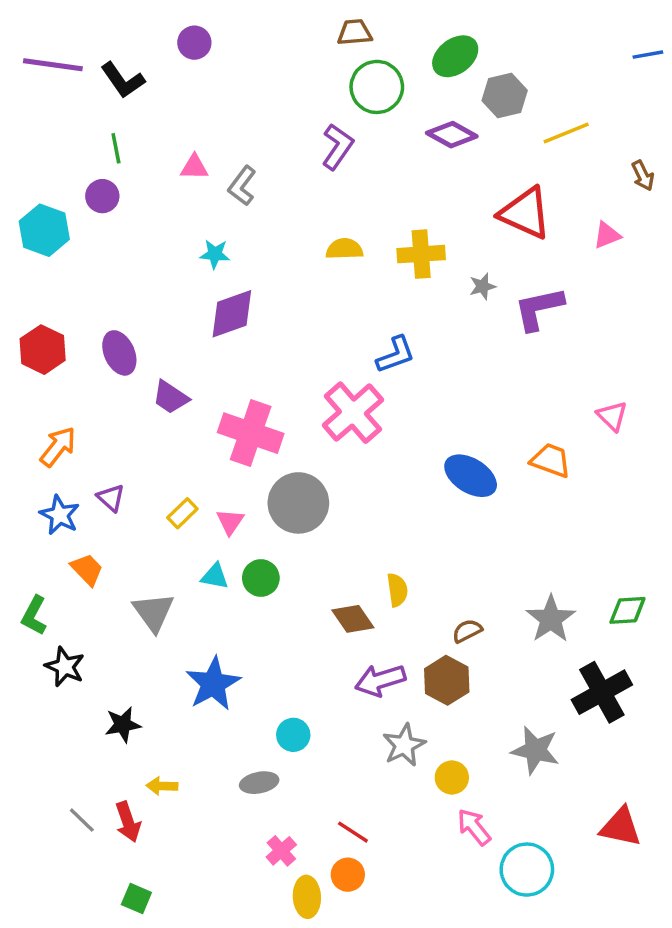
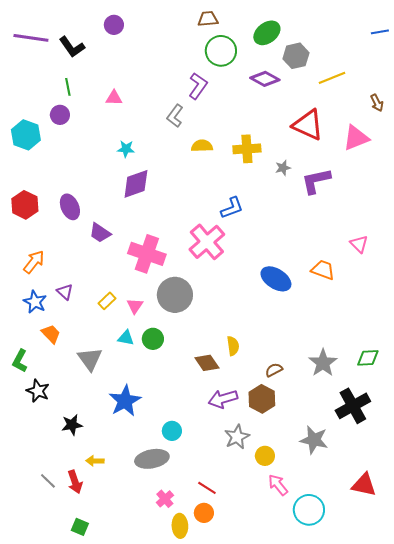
gray L-shape: (242, 186) -> (175, 116), moved
pink triangle: (607, 235) -> (356, 138), size x1.6
gray ellipse: (259, 783) -> (152, 459), size x1.5

